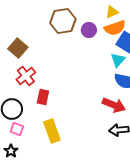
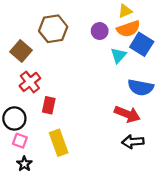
brown hexagon: (63, 21) -> (53, 29), moved
cyan triangle: (118, 60) -> (118, 55), moved
black star: (11, 151) -> (24, 164), moved

